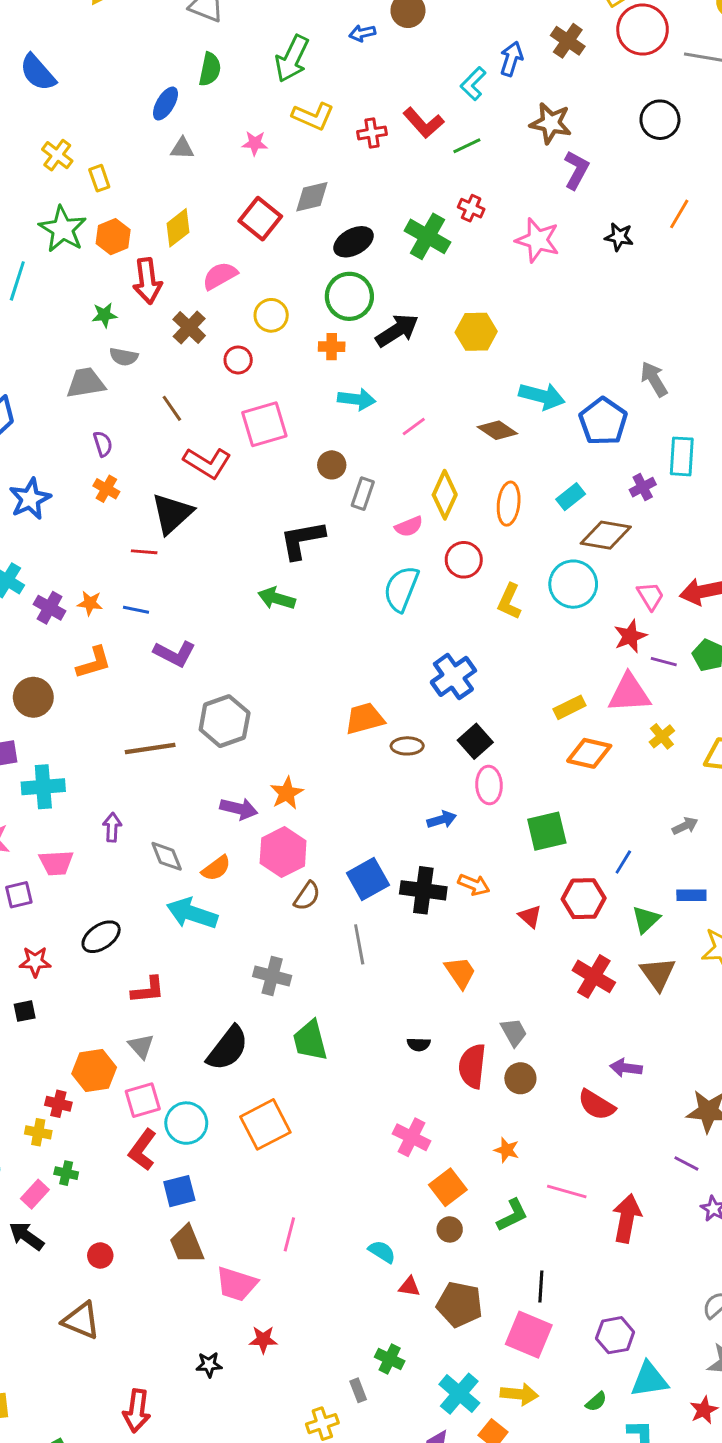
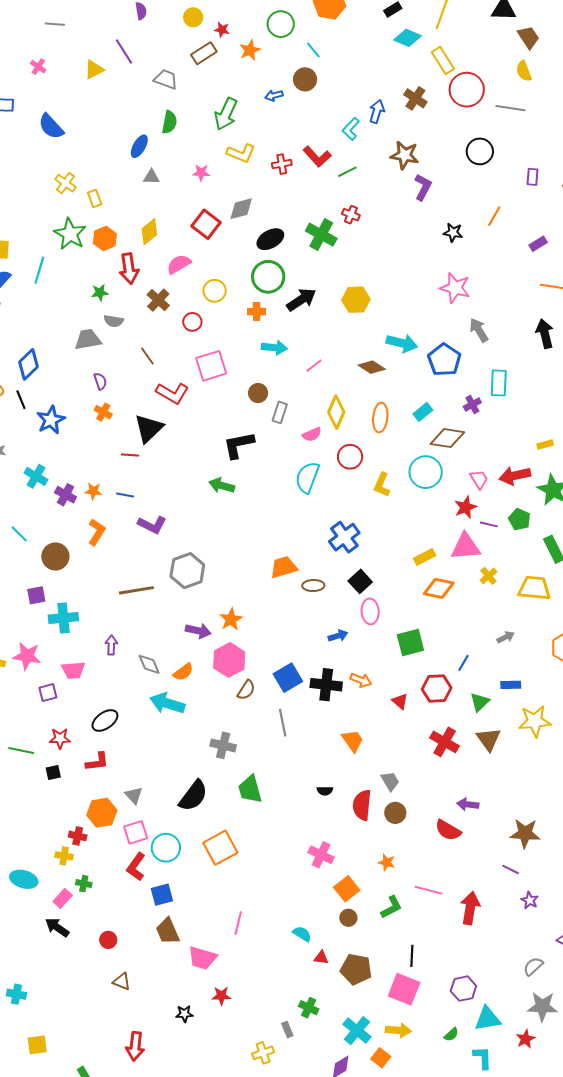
pink star: (538, 240) -> (455, 288), moved
orange L-shape: (94, 663) -> (97, 532), turned -40
red L-shape: (148, 990) -> (97, 762), moved
brown triangle: (81, 1320) -> (122, 981), moved, size x0.7

